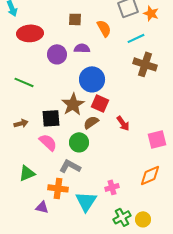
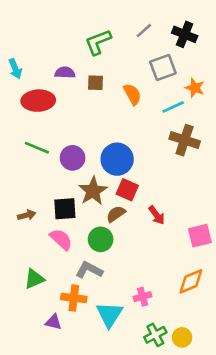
orange star: (151, 13) -> (195, 88), moved
purple semicircle: (82, 48) -> (65, 73), moved
purple circle: (57, 54) -> (73, 158), moved
green line: (24, 82) -> (37, 148), moved

